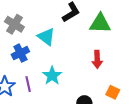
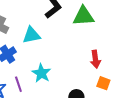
cyan triangle: (46, 37) -> (31, 35), turned -42
red arrow: (97, 59) -> (95, 59), moved

